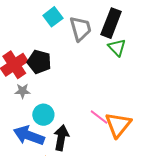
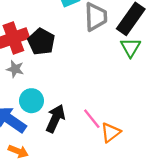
orange triangle: (118, 125) -> (111, 132), size x0.7
black arrow: (61, 138) -> (55, 119), moved

